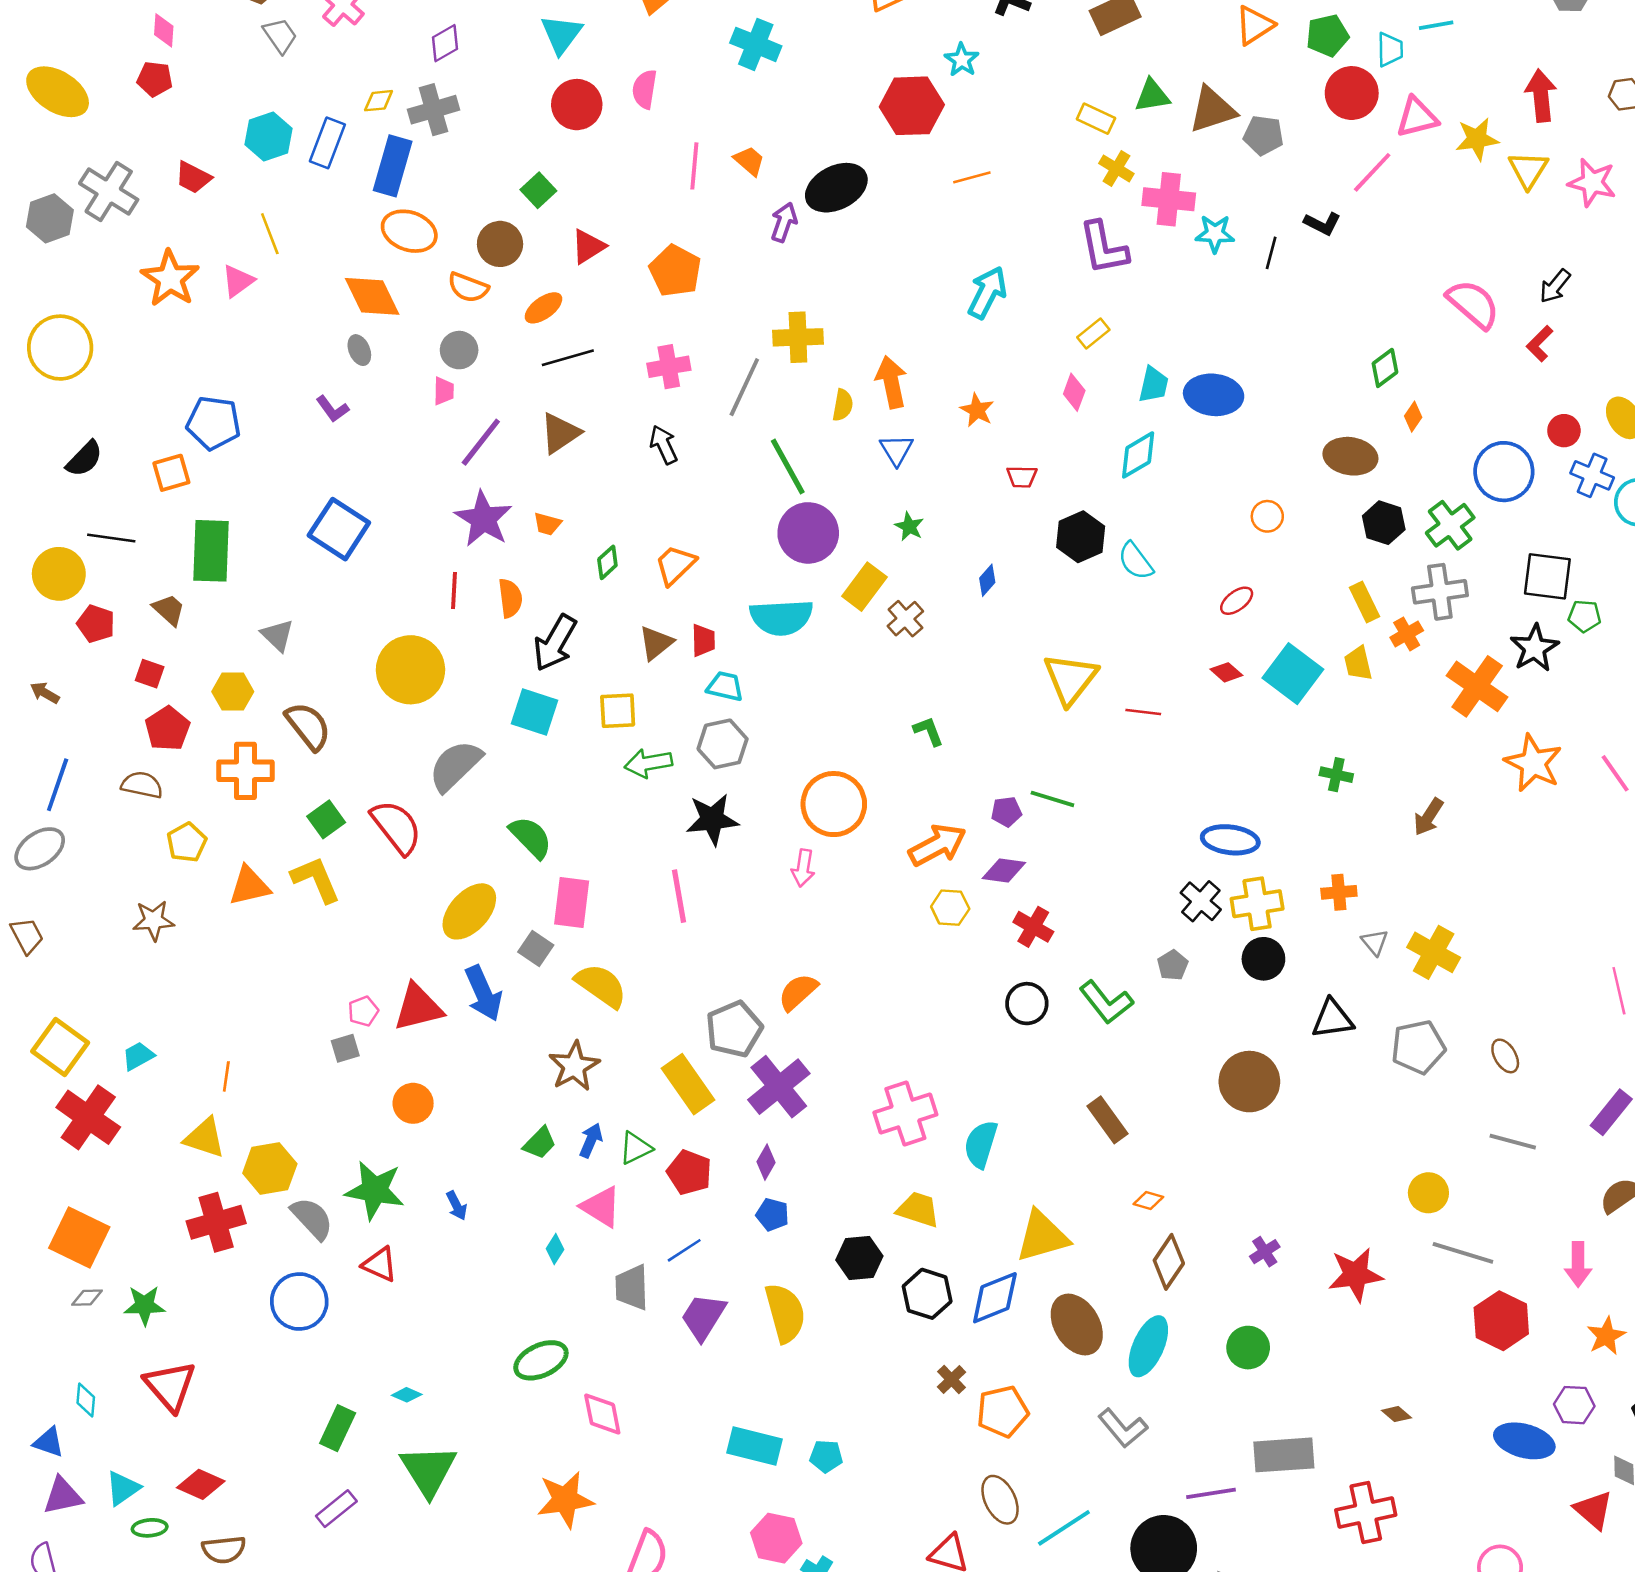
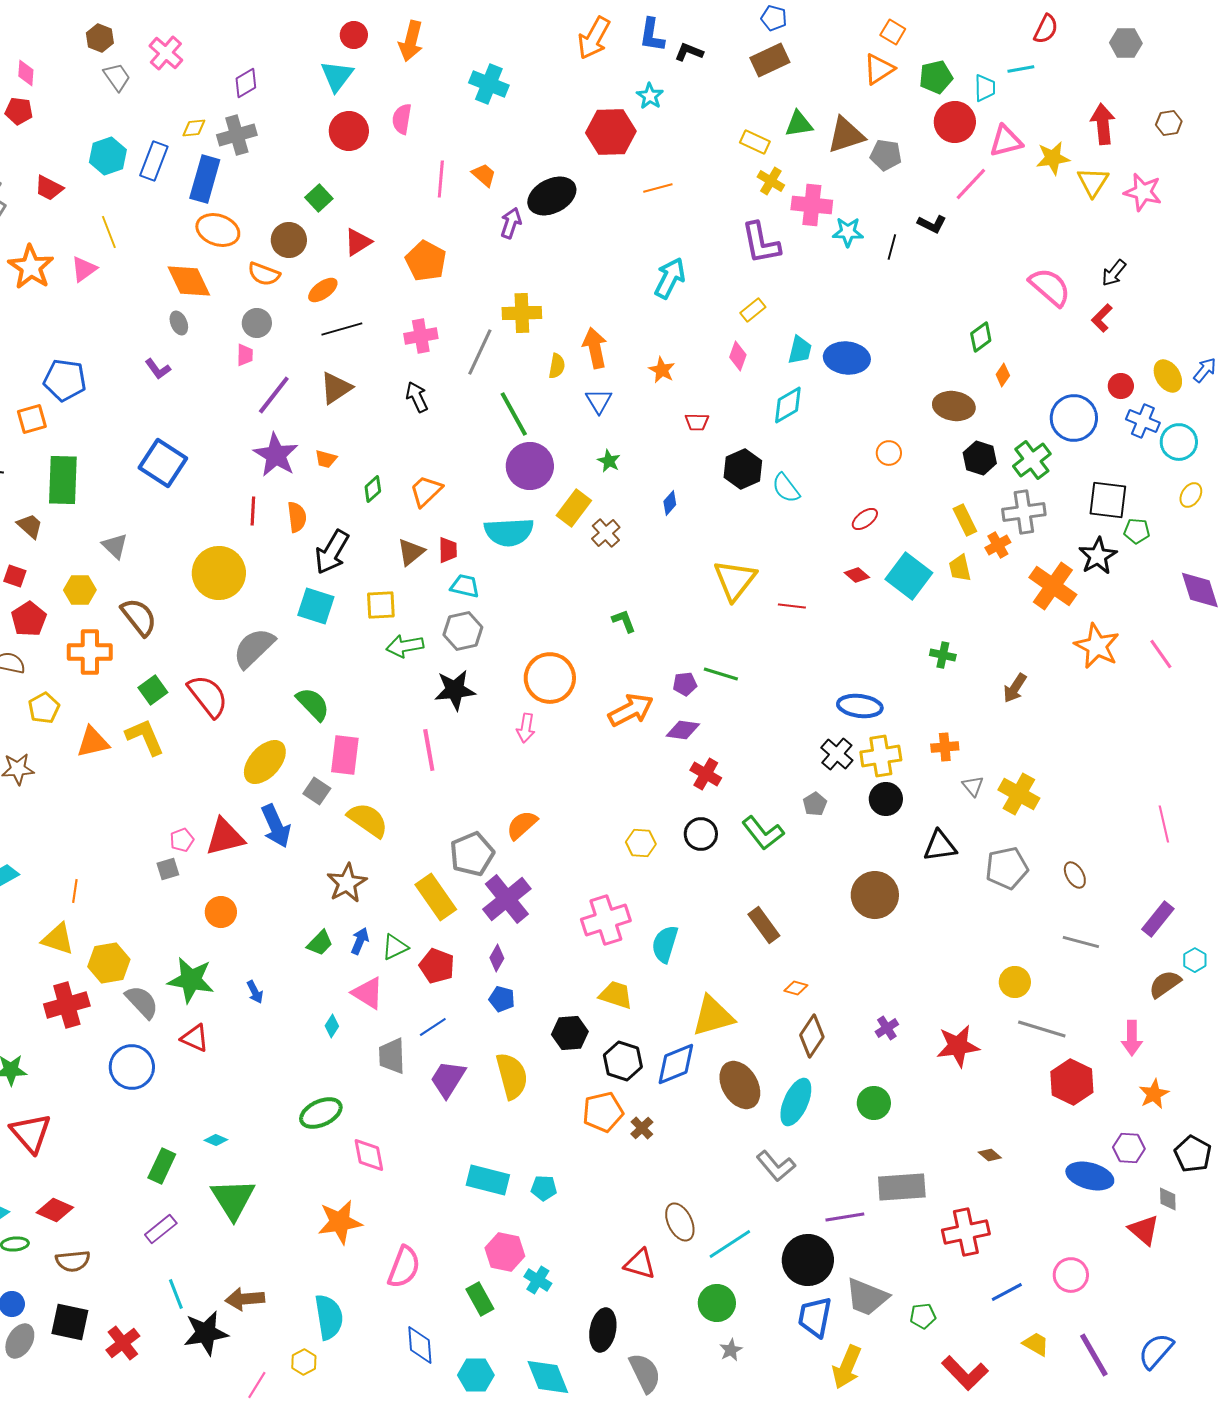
yellow hexagon: (950, 908) -> (641, 843), moved
orange pentagon: (1003, 1411) -> (603, 1112), moved

